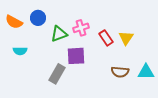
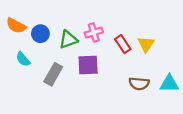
blue circle: (38, 18) -> (40, 34), moved
cyan semicircle: (20, 51) -> (23, 59), turned 48
gray rectangle: (57, 74) -> (53, 74), moved

